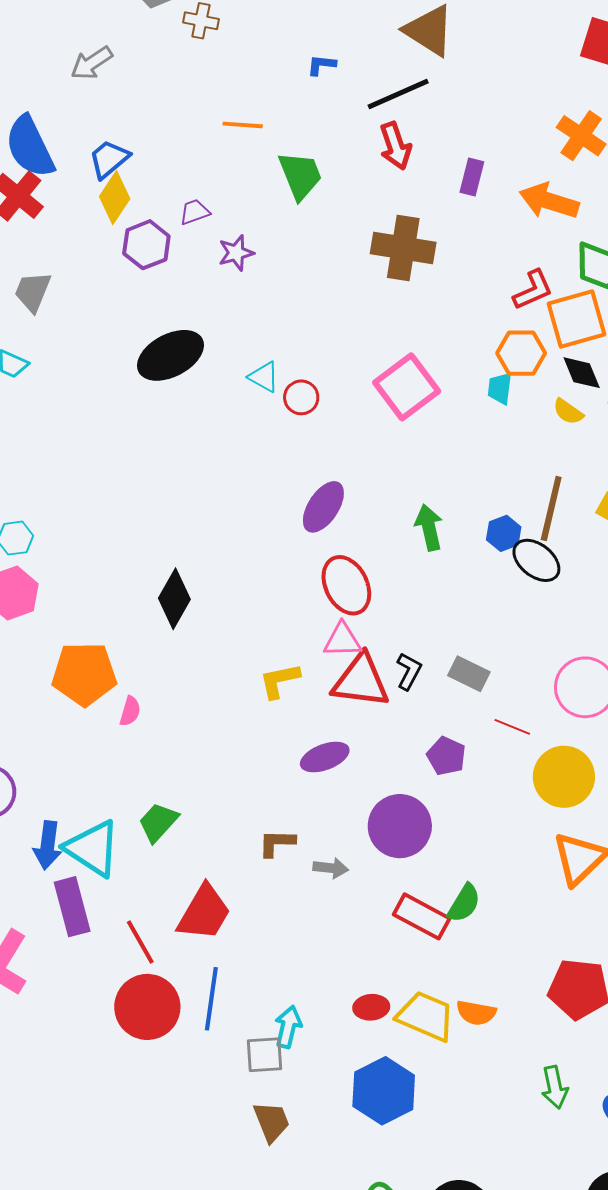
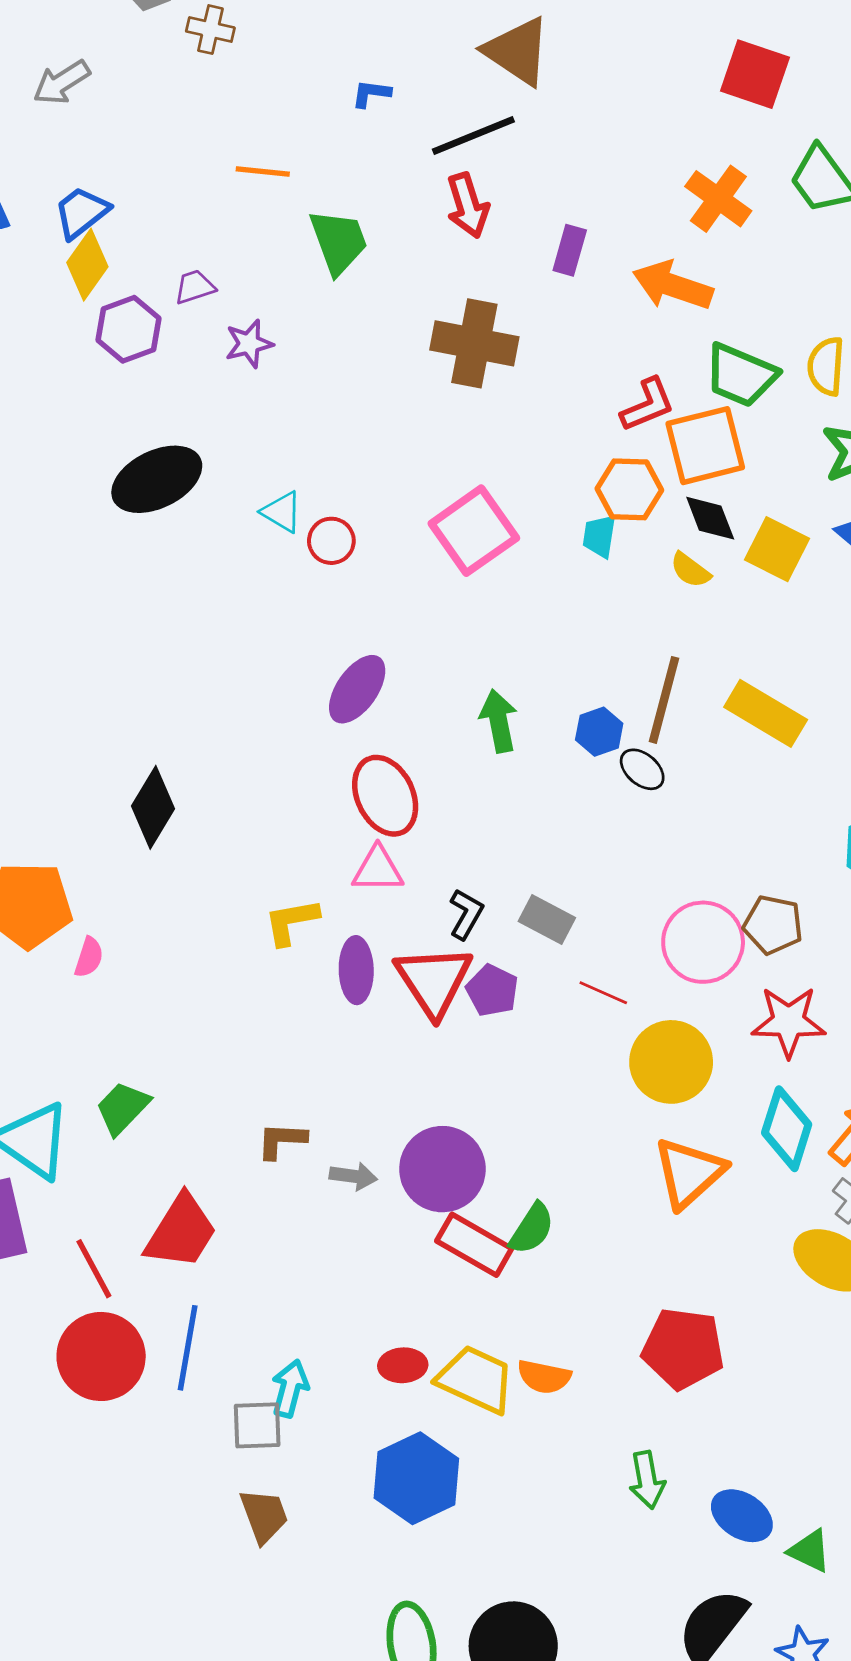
black ellipse: (536, 560) -> (642, 769), size x0.7
red triangle: (361, 681) -> (434, 981), moved, turned 48
purple pentagon: (446, 756) -> (492, 990), moved
purple ellipse: (325, 757) -> (356, 970), moved, turned -72
purple circle: (400, 826) -> (442, 1169), moved

